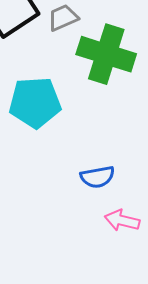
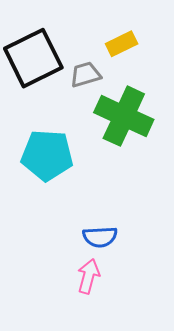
pink arrow: (122, 221) -> (88, 276), moved, turned 84

